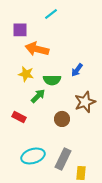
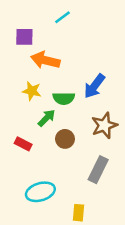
blue arrow: (77, 70) -> (94, 86), size x1.5
brown circle: (62, 119) -> (65, 139), moved
gray rectangle: (63, 159) -> (98, 170), moved
yellow rectangle: (81, 173) -> (78, 213), moved

